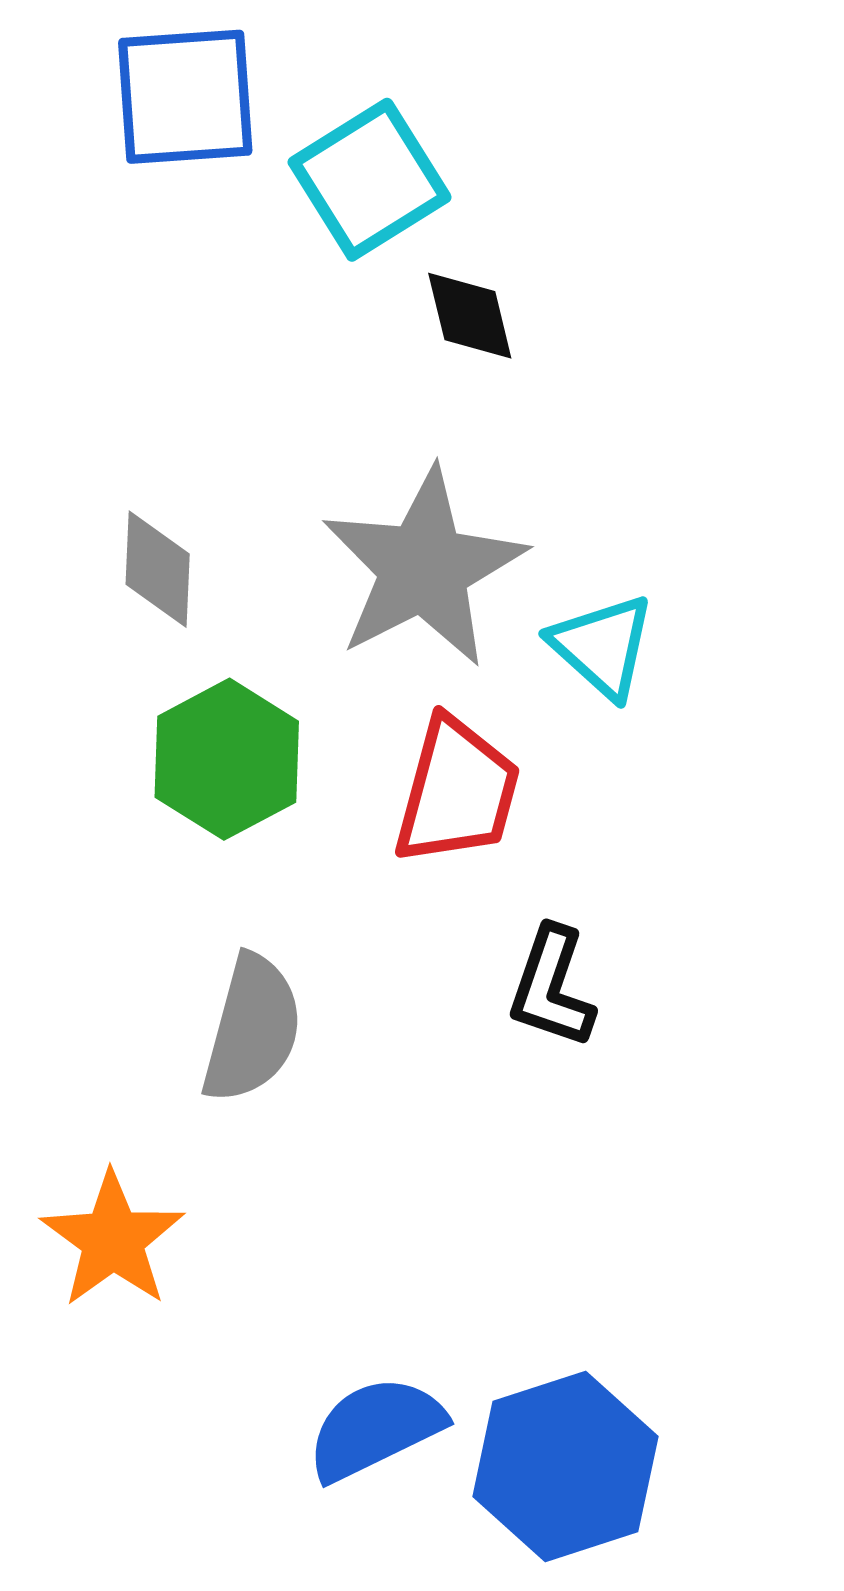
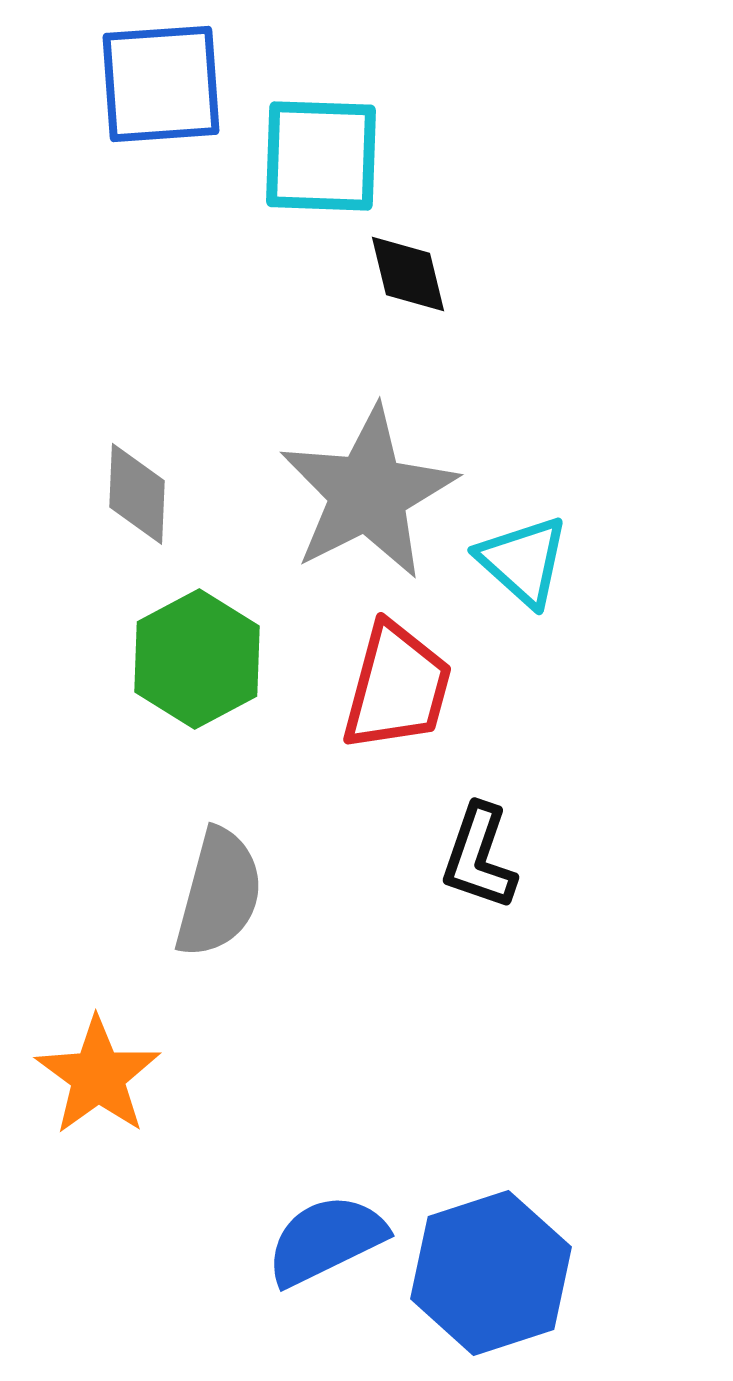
cyan square: (370, 180) -> (321, 156), turned 34

